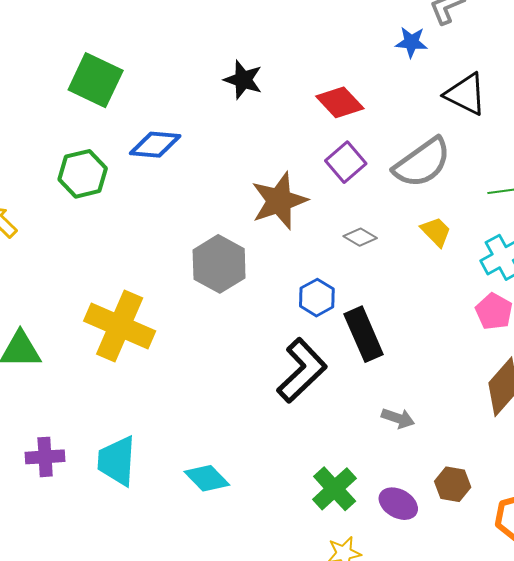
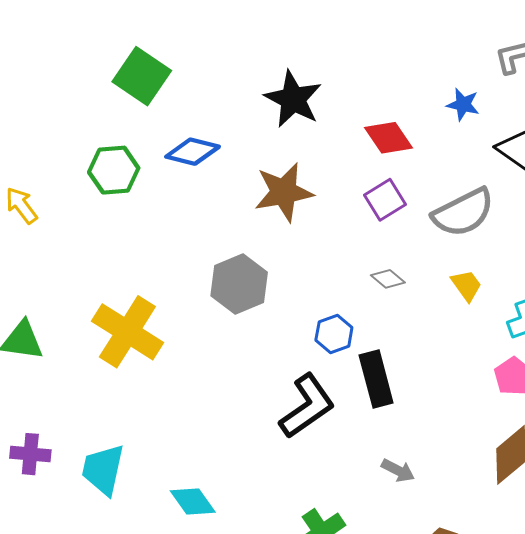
blue star: (411, 42) -> (463, 105), moved
black star: (243, 80) -> (293, 99), size x1.4
brown star: (279, 201) -> (284, 192), moved

